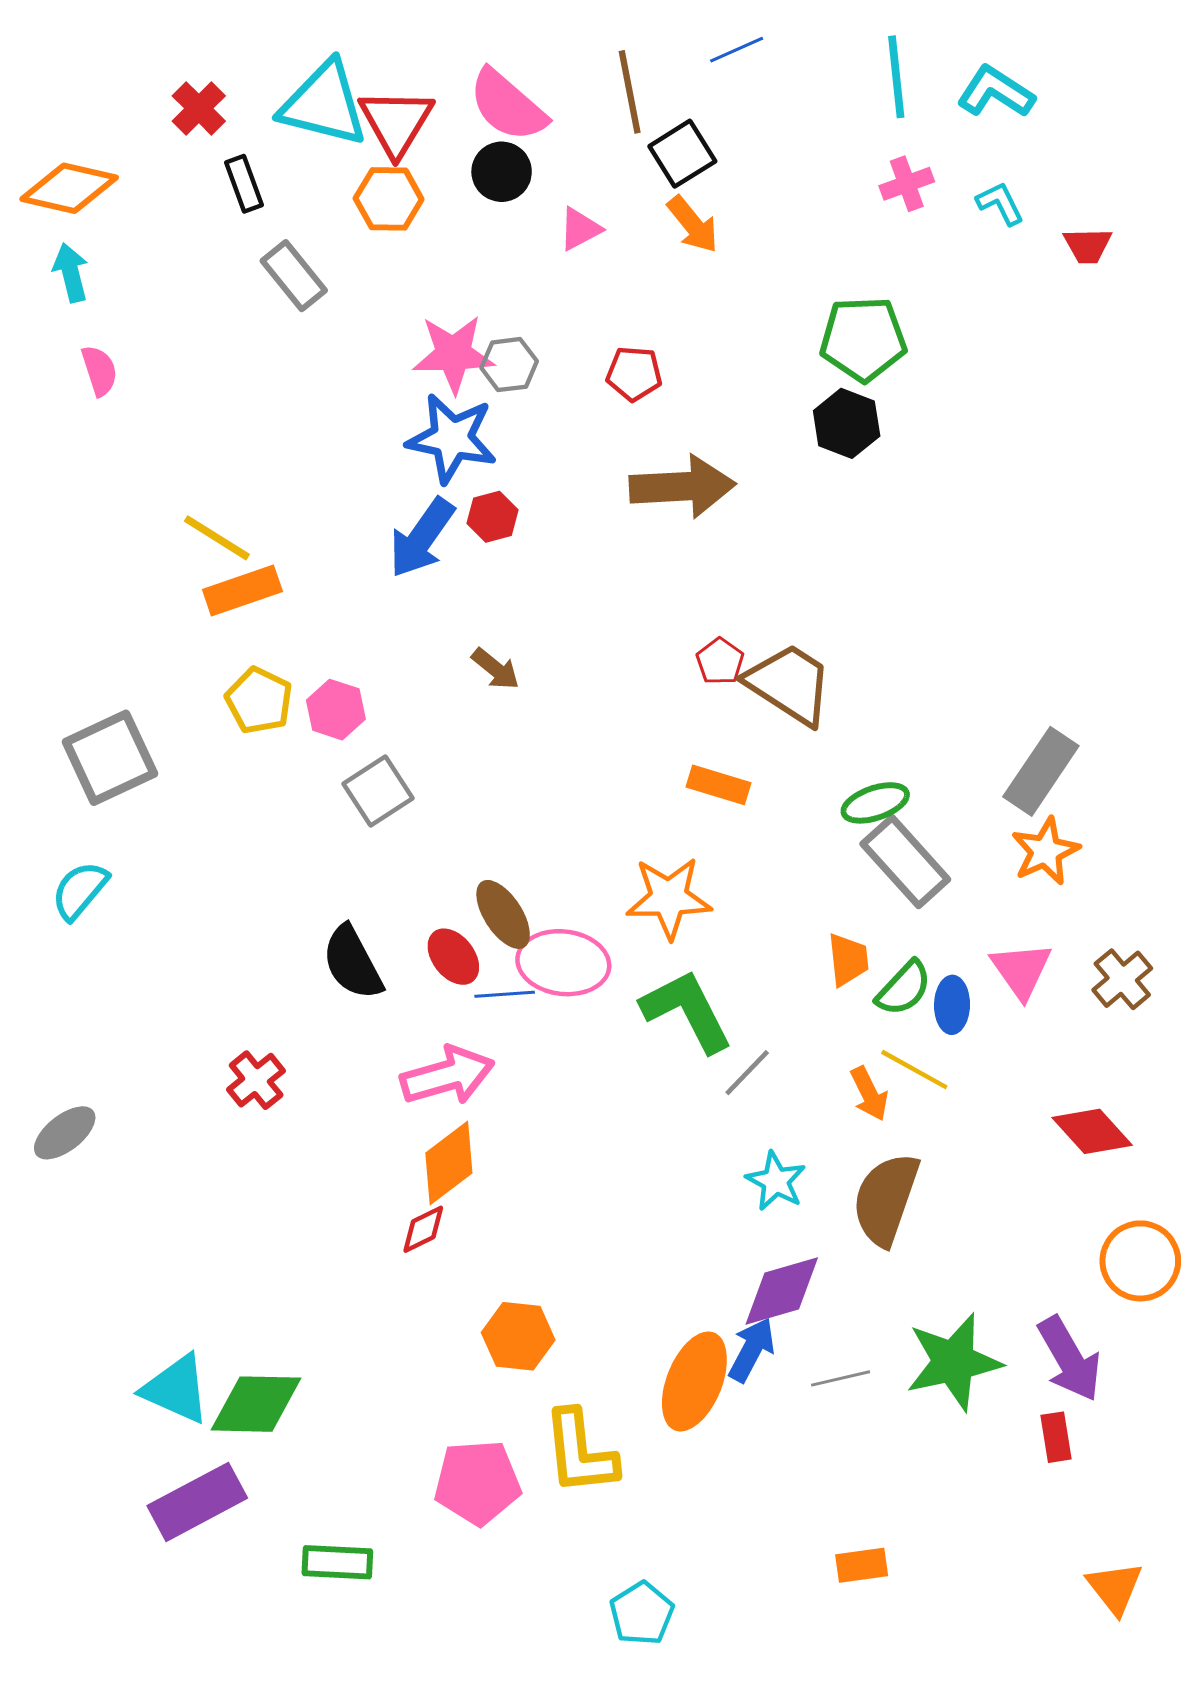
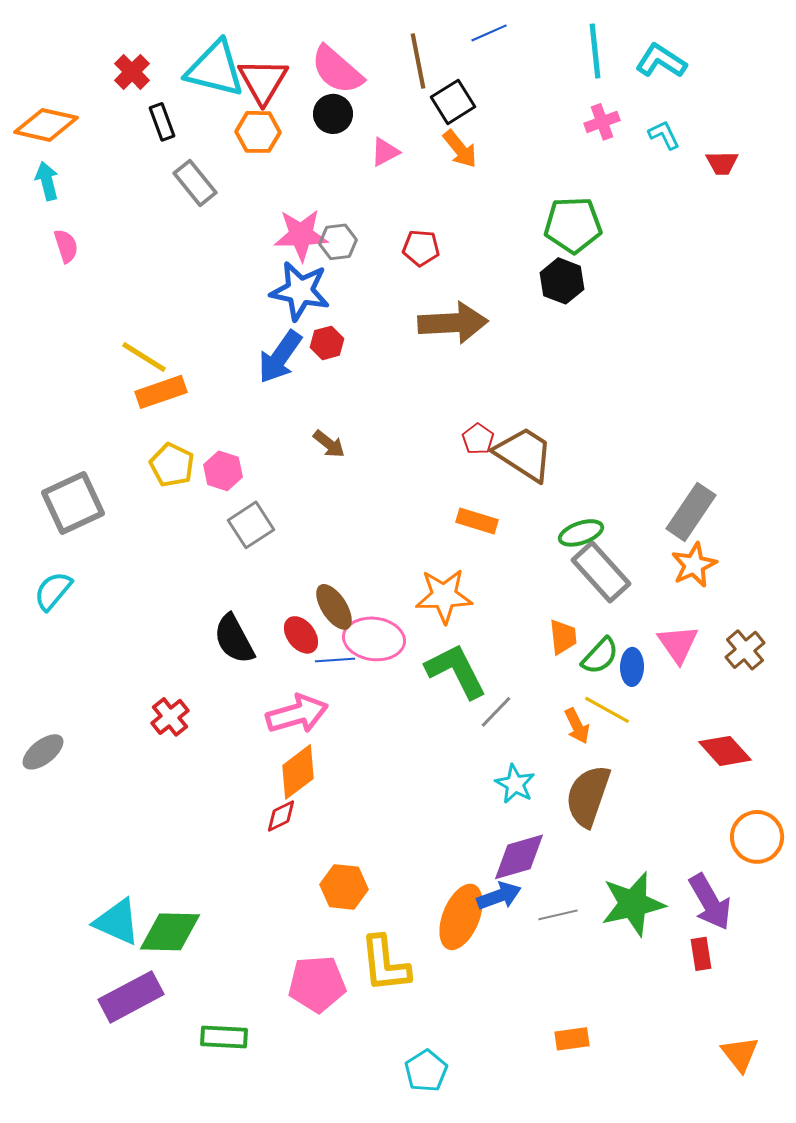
blue arrow: (752, 1350) -> (499, 896), turned 42

